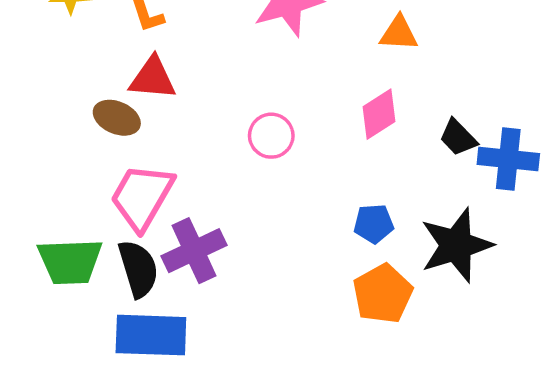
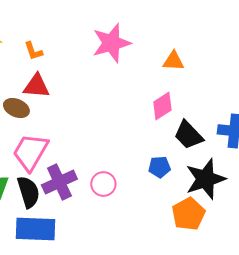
pink circle: (271, 136) -> (103, 184), moved
black trapezoid: (458, 137) -> (188, 135), moved, size x1.4
orange pentagon: (383, 294) -> (188, 214), moved

